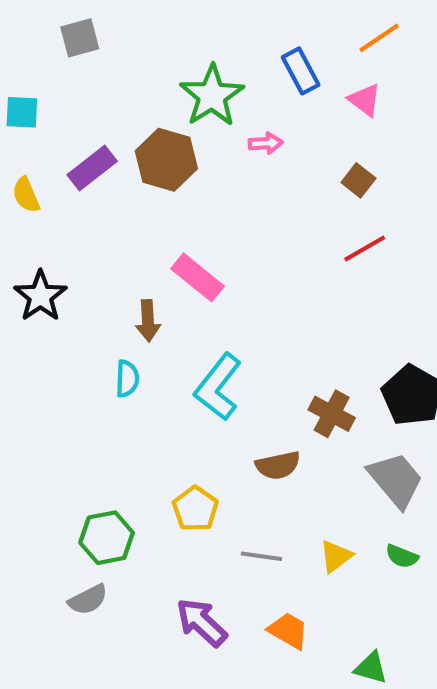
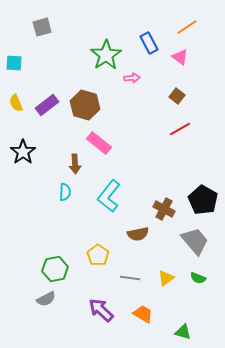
brown hexagon: (166, 160) -> (85, 105), moved
purple rectangle: (92, 168) -> (47, 105), moved

